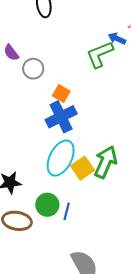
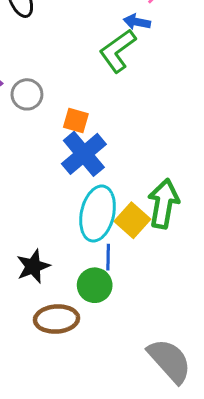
blue line: (67, 211) -> (108, 257), moved

